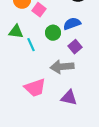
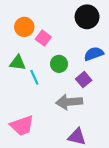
blue semicircle: (72, 24) -> (94, 54), moved
pink trapezoid: (35, 88) -> (22, 126), moved

